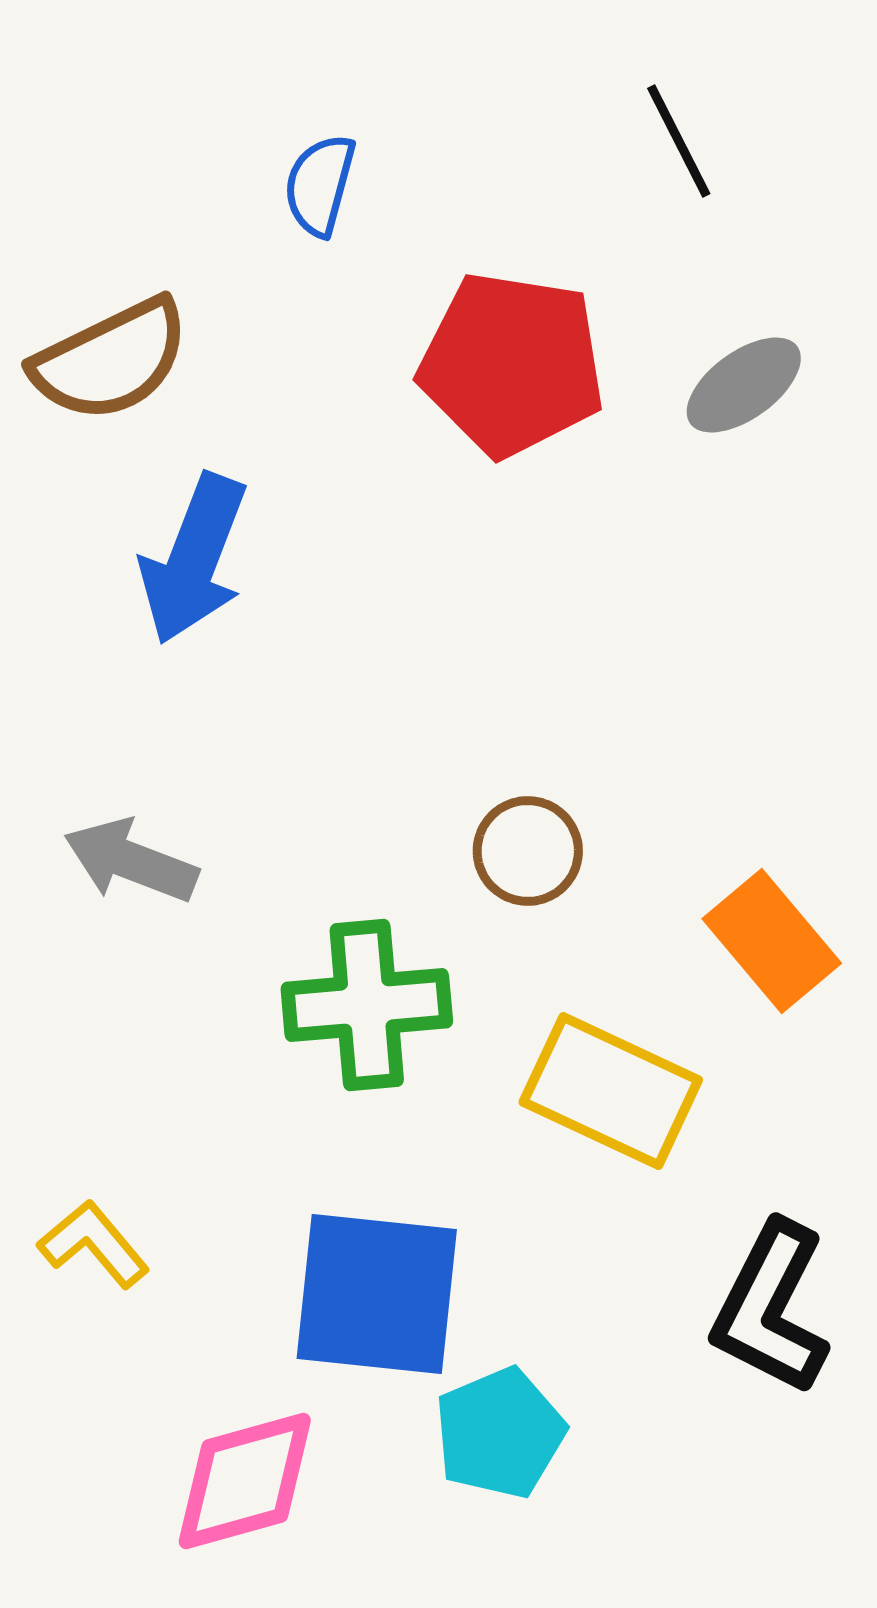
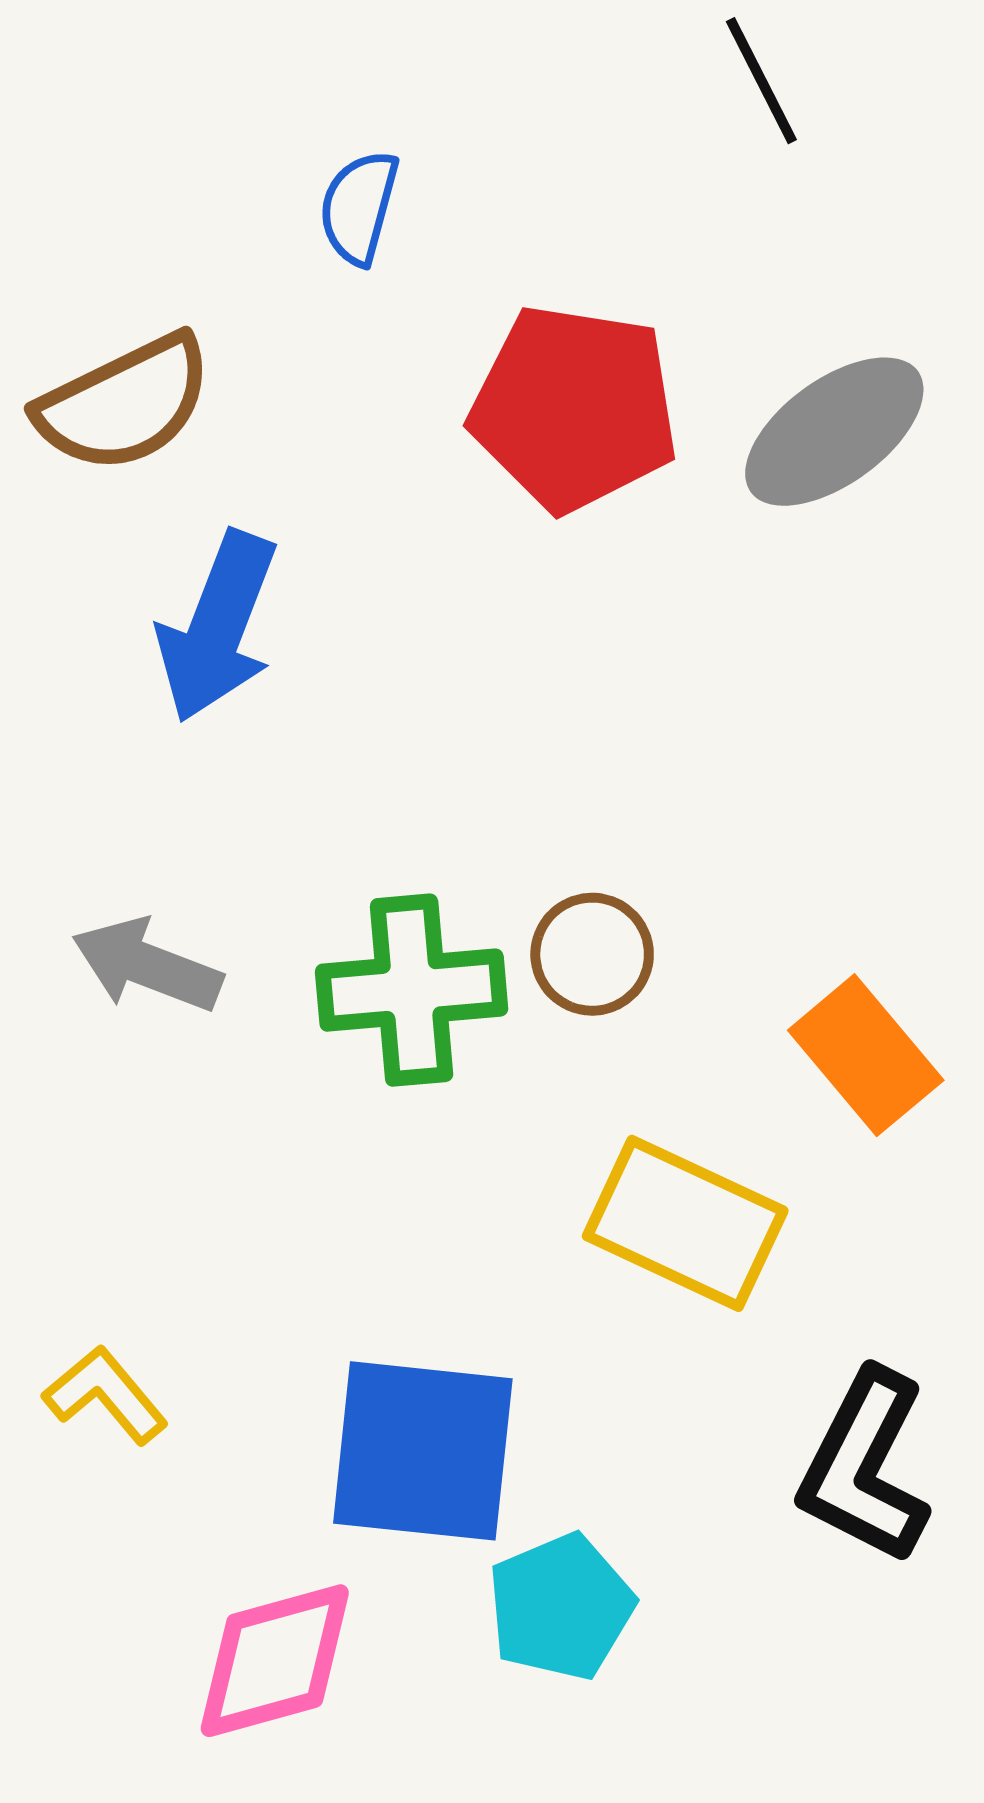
black line: (679, 141) -> (761, 81), moved
gray ellipse: (744, 385) -> (834, 432), size x1.4
green cross: (367, 1005) -> (412, 990), moved

